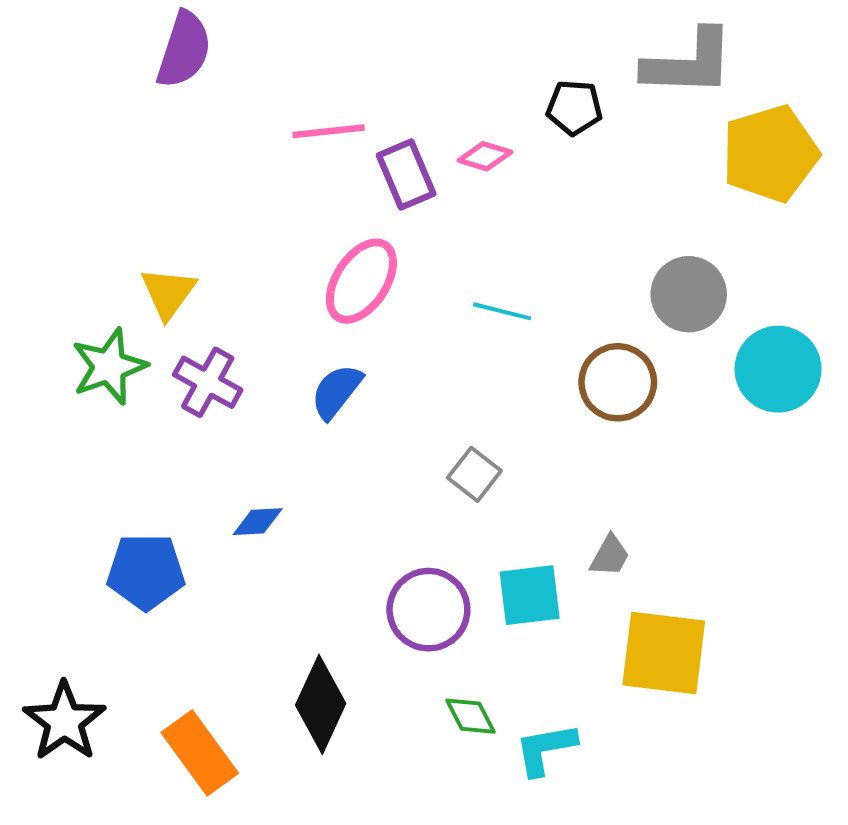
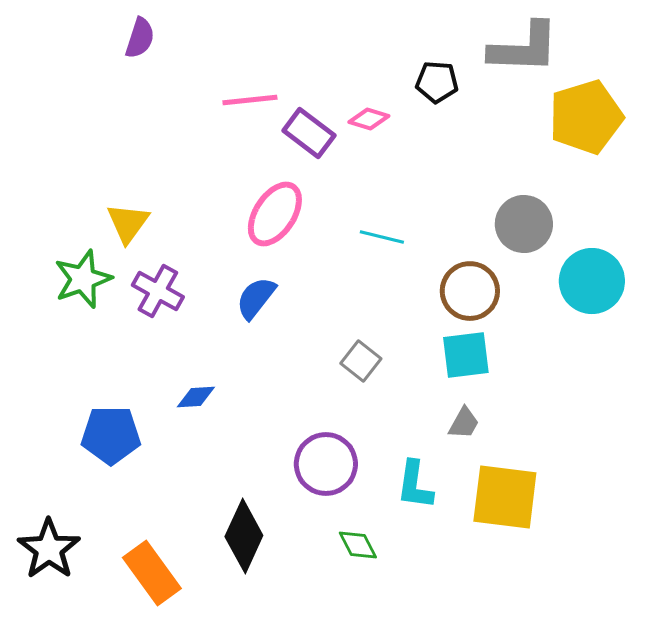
purple semicircle: (184, 50) -> (140, 38), size x0.7
purple rectangle: (406, 175) -> (309, 133), turned -30
cyan square: (530, 595) -> (466, 355), moved
cyan L-shape: (545, 749) -> (415, 485), moved, turned -72

